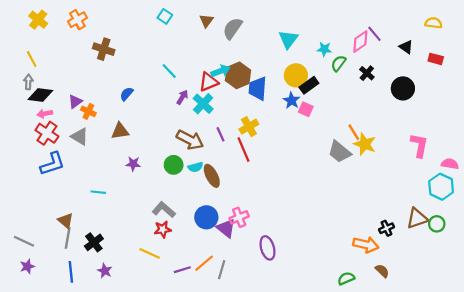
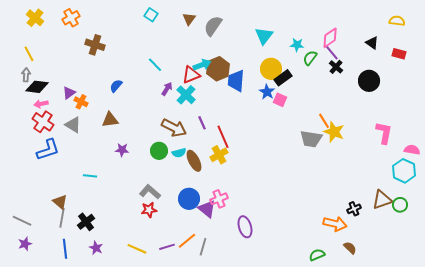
purple line: (375, 34) -> (332, 53), moved
yellow cross: (249, 127) -> (219, 155), moved
gray trapezoid: (340, 152) -> (311, 139), turned -30
yellow line: (150, 253) -> (137, 249), moved

